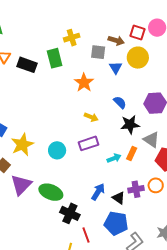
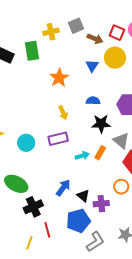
gray square: (98, 52) -> (76, 26), moved, turned -35
blue semicircle: (120, 102) -> (93, 101), turned -48
yellow arrow: (91, 117) -> (63, 113), turned 40
purple cross: (136, 189) -> (101, 204), moved
black cross: (70, 213) -> (33, 207), turned 36
blue pentagon: (116, 223) -> (78, 221), turned -30

